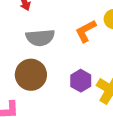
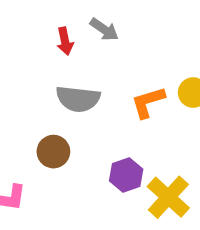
brown circle: (31, 75) -> (53, 152), size x0.7

